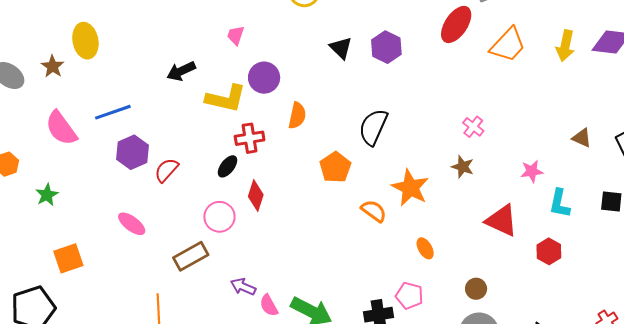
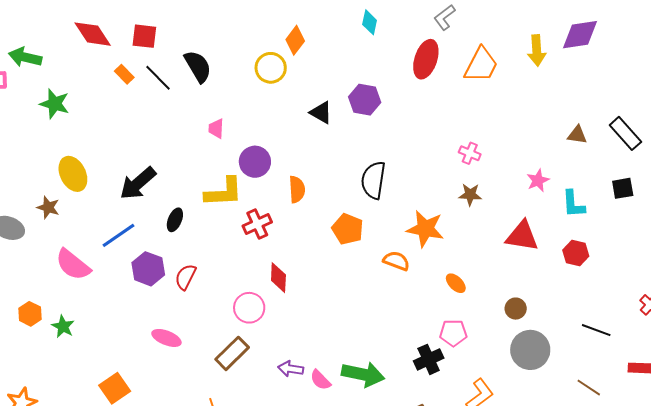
black arrow: (181, 71) -> (138, 183), moved, size x1.4
black ellipse: (227, 166) -> (175, 220), moved
green star: (47, 195) -> (63, 327), moved

